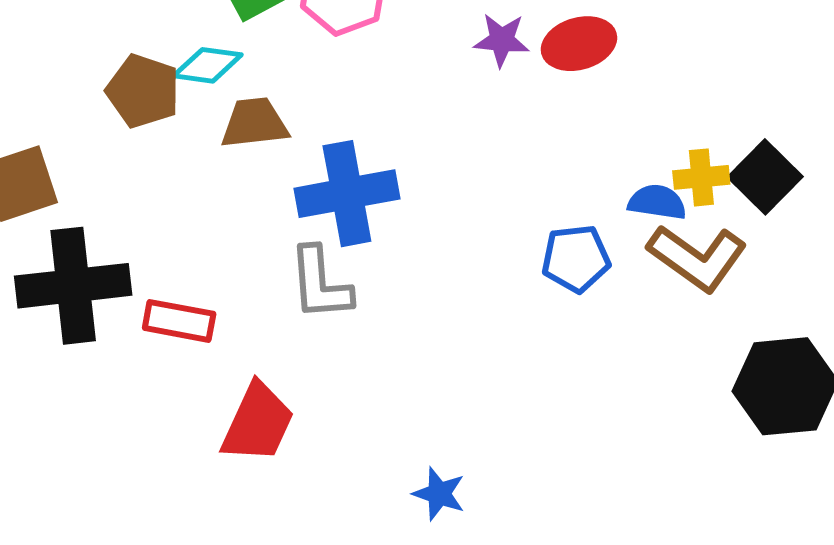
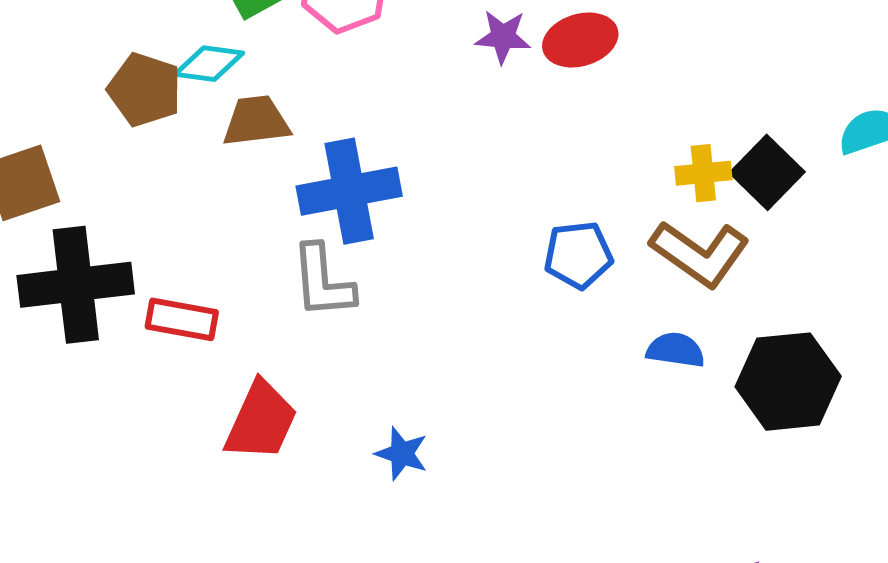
blue semicircle: (657, 202) -> (676, 350), moved
blue star: (439, 494) -> (402, 454), moved

